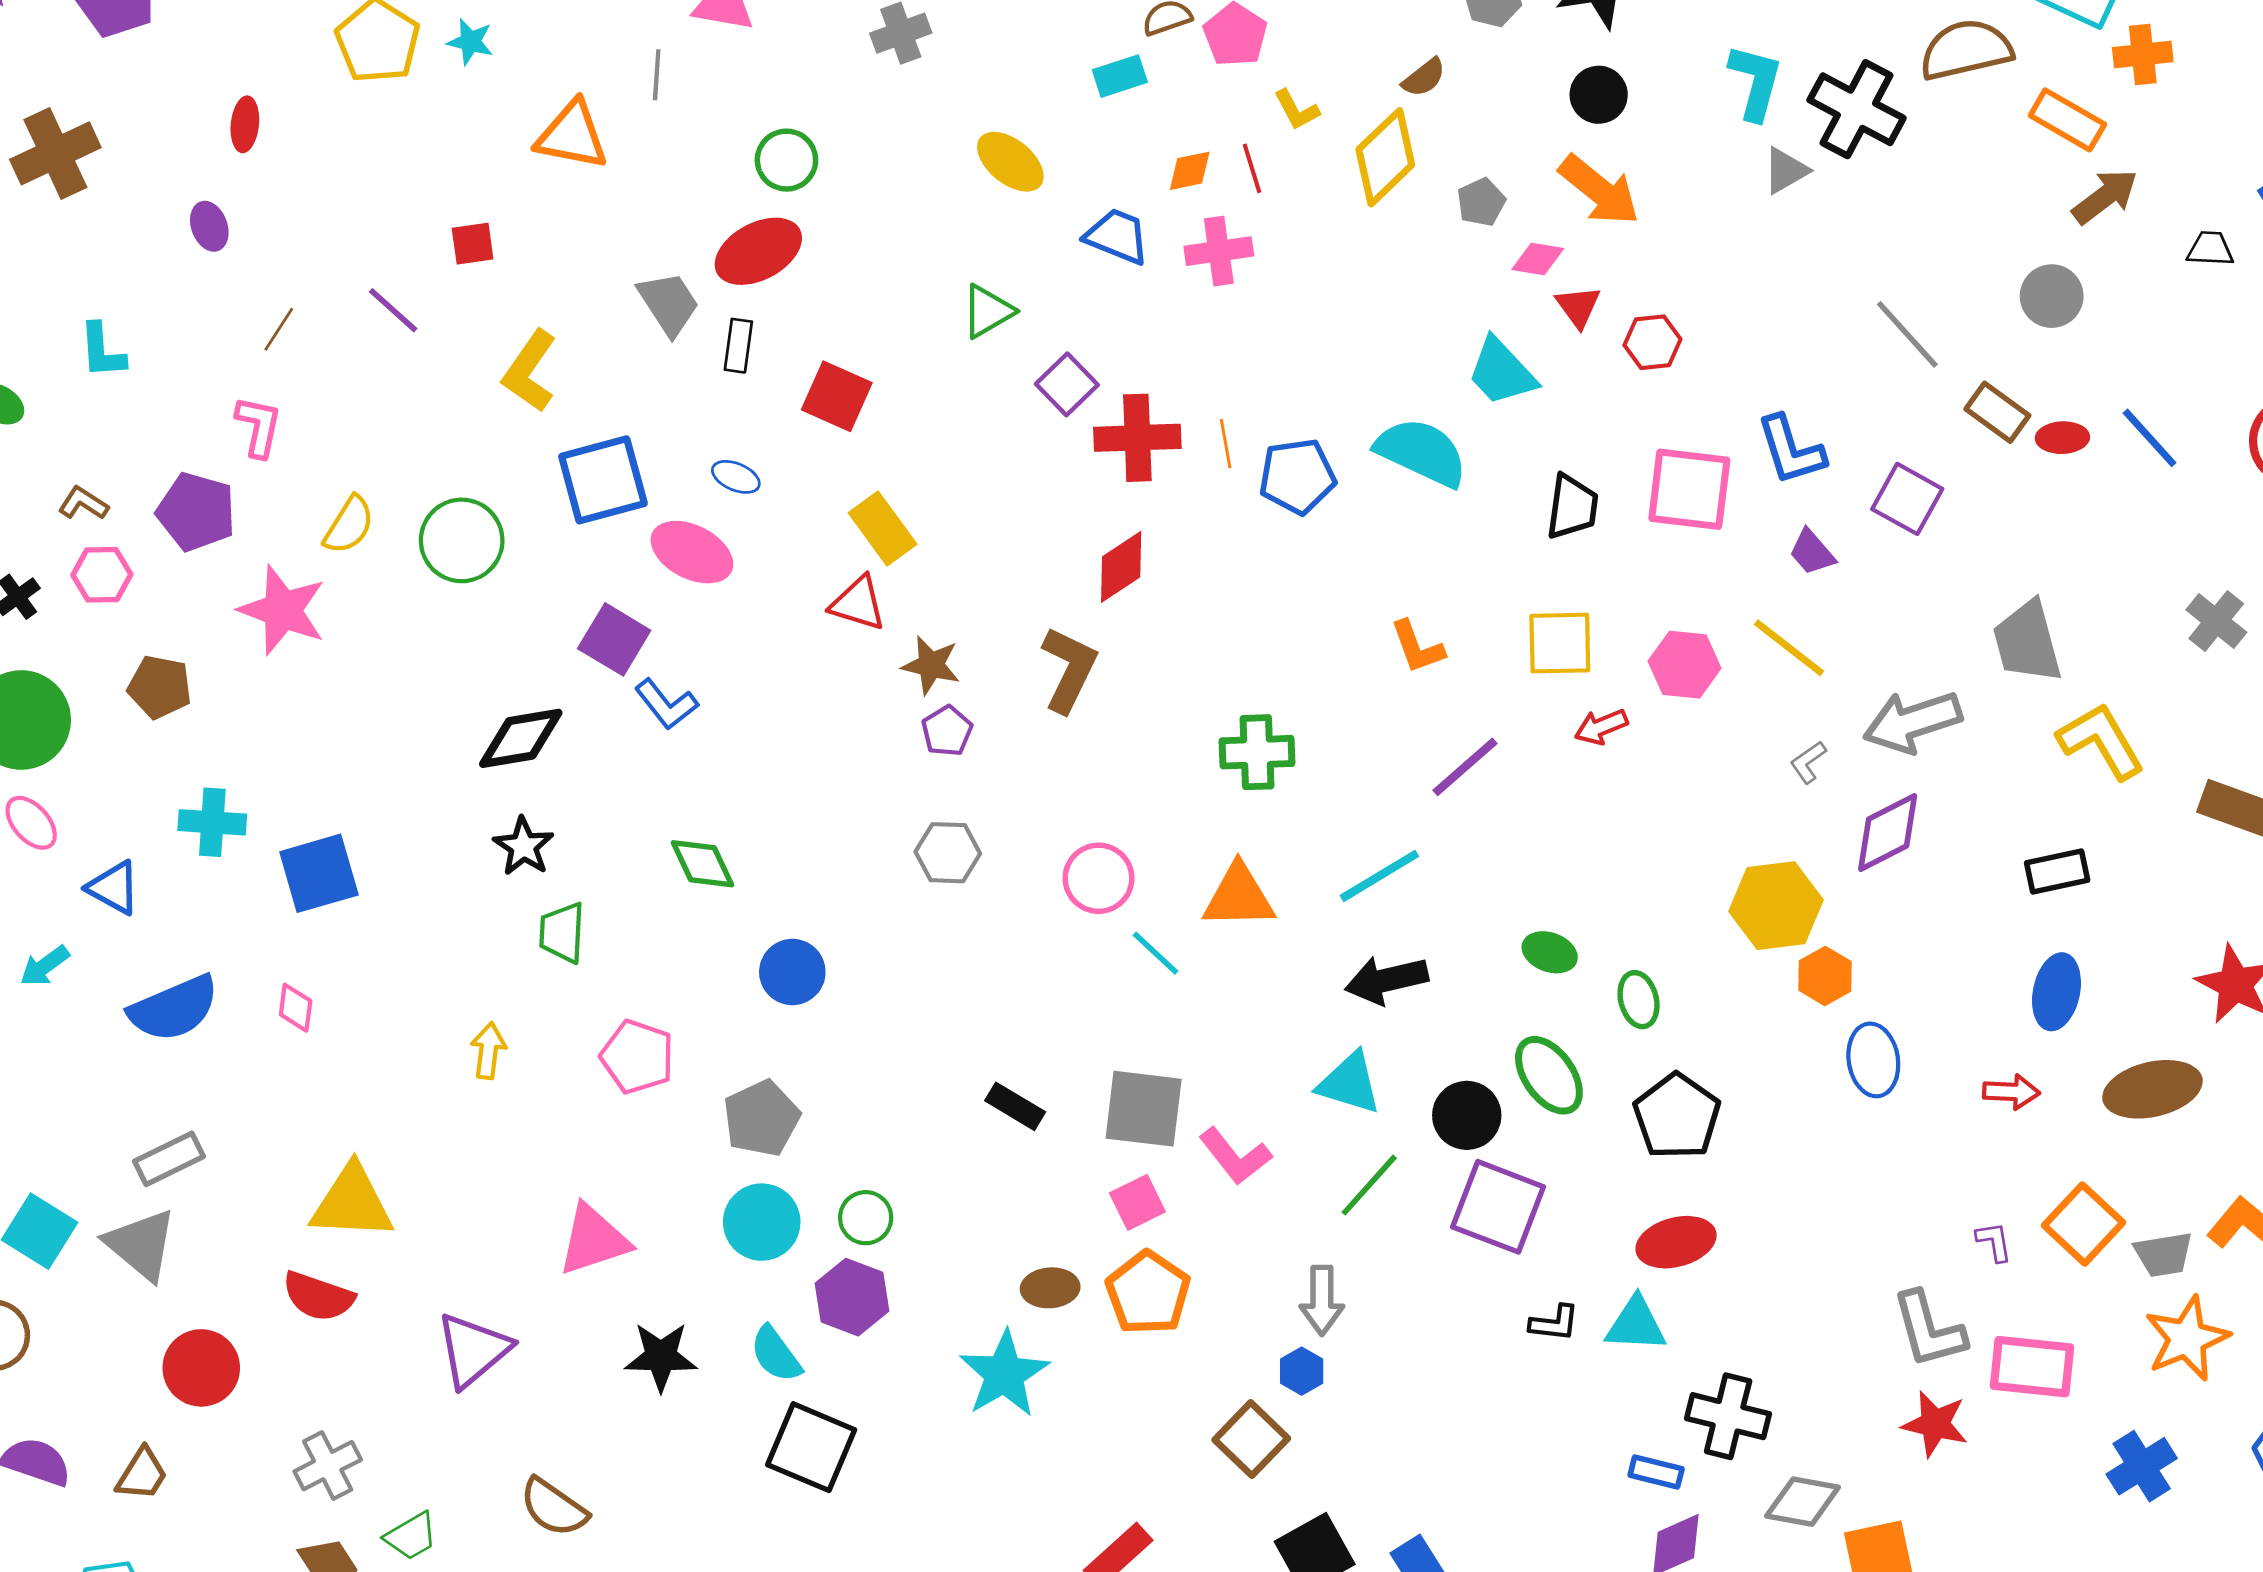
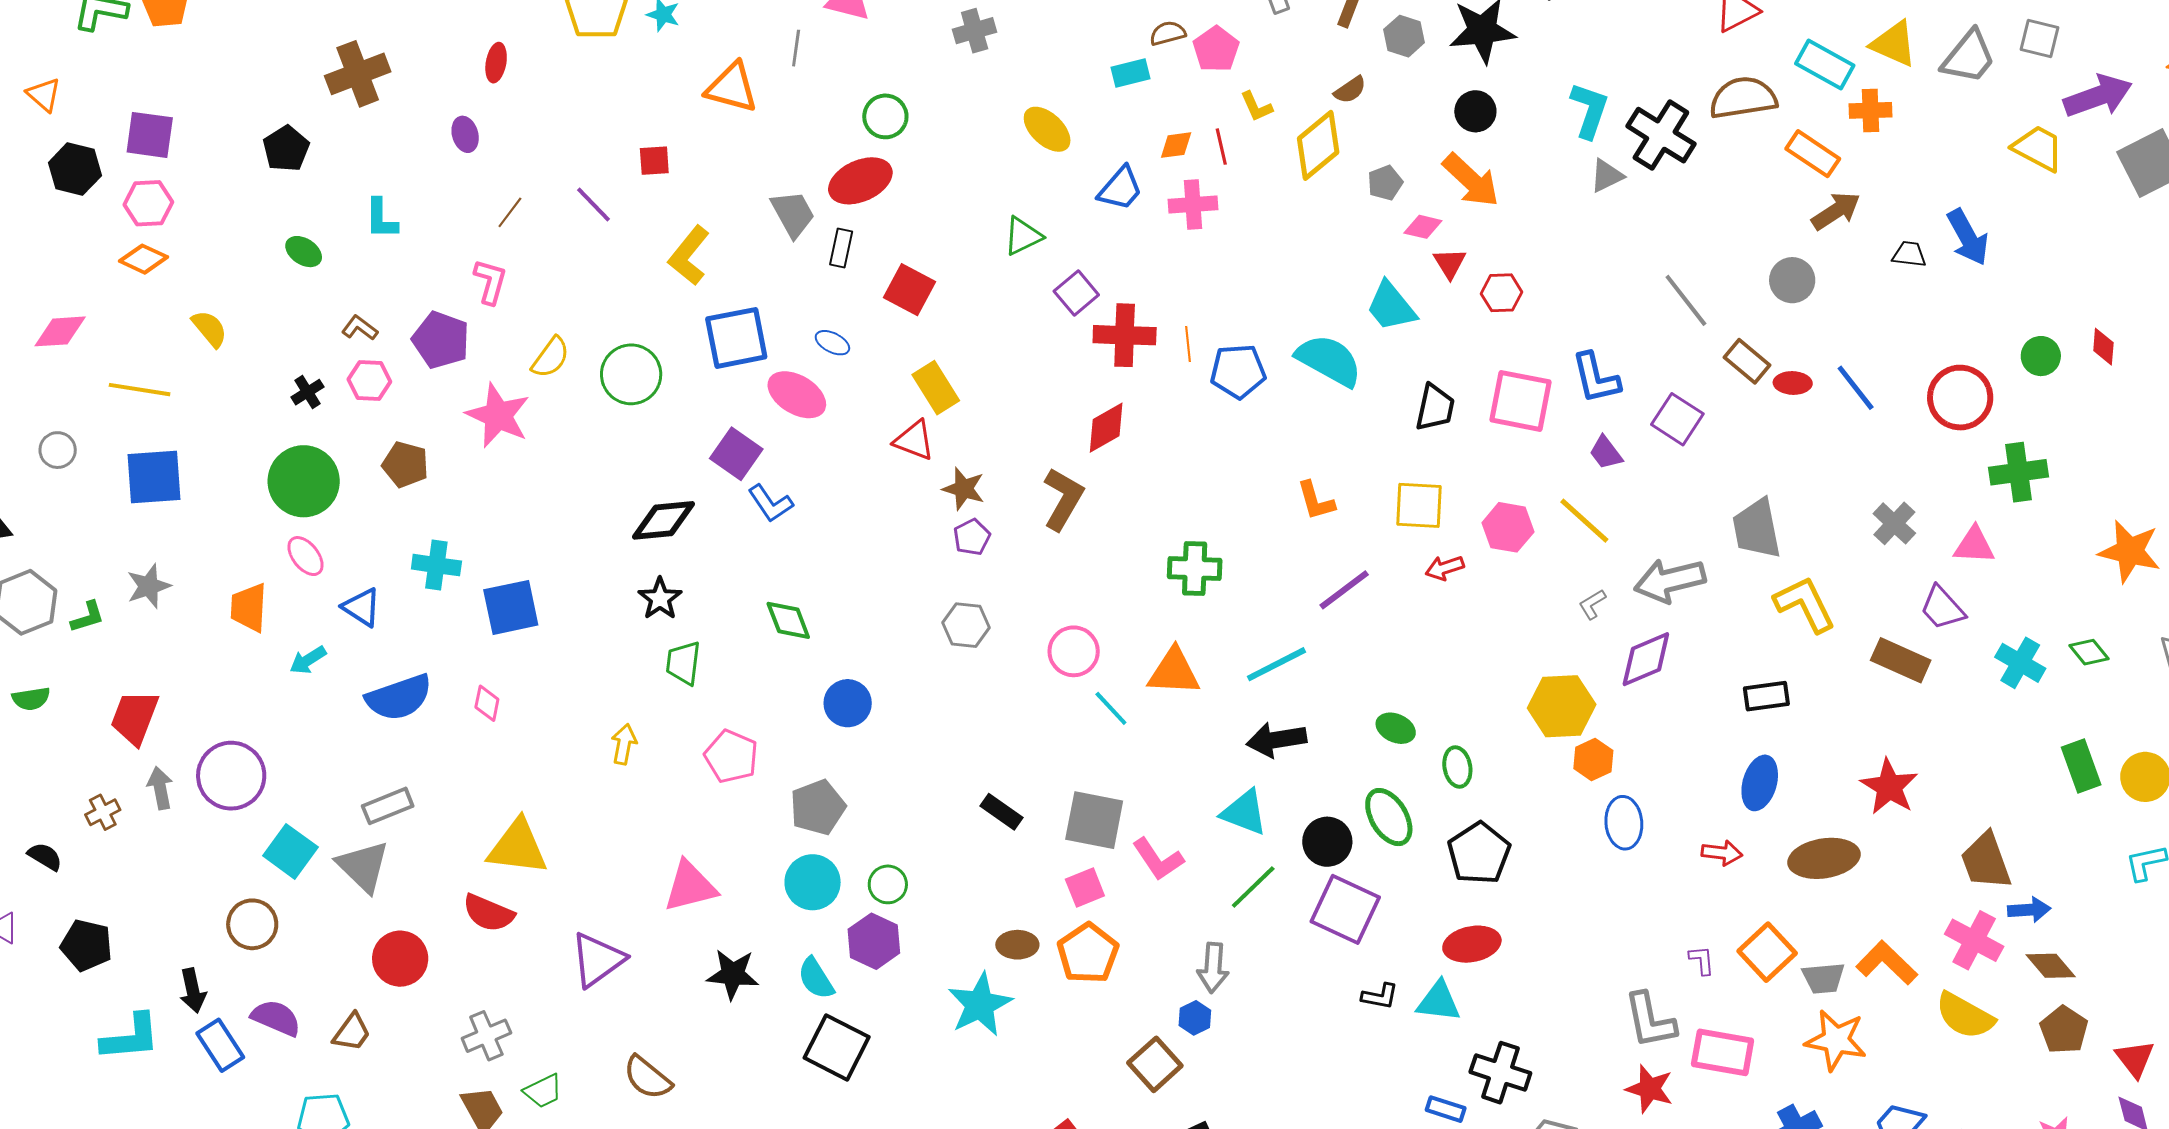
blue trapezoid: (1117, 236) -> (1120, 189), turned 105
orange star: (2187, 1339) -> (1836, 1040), turned 30

